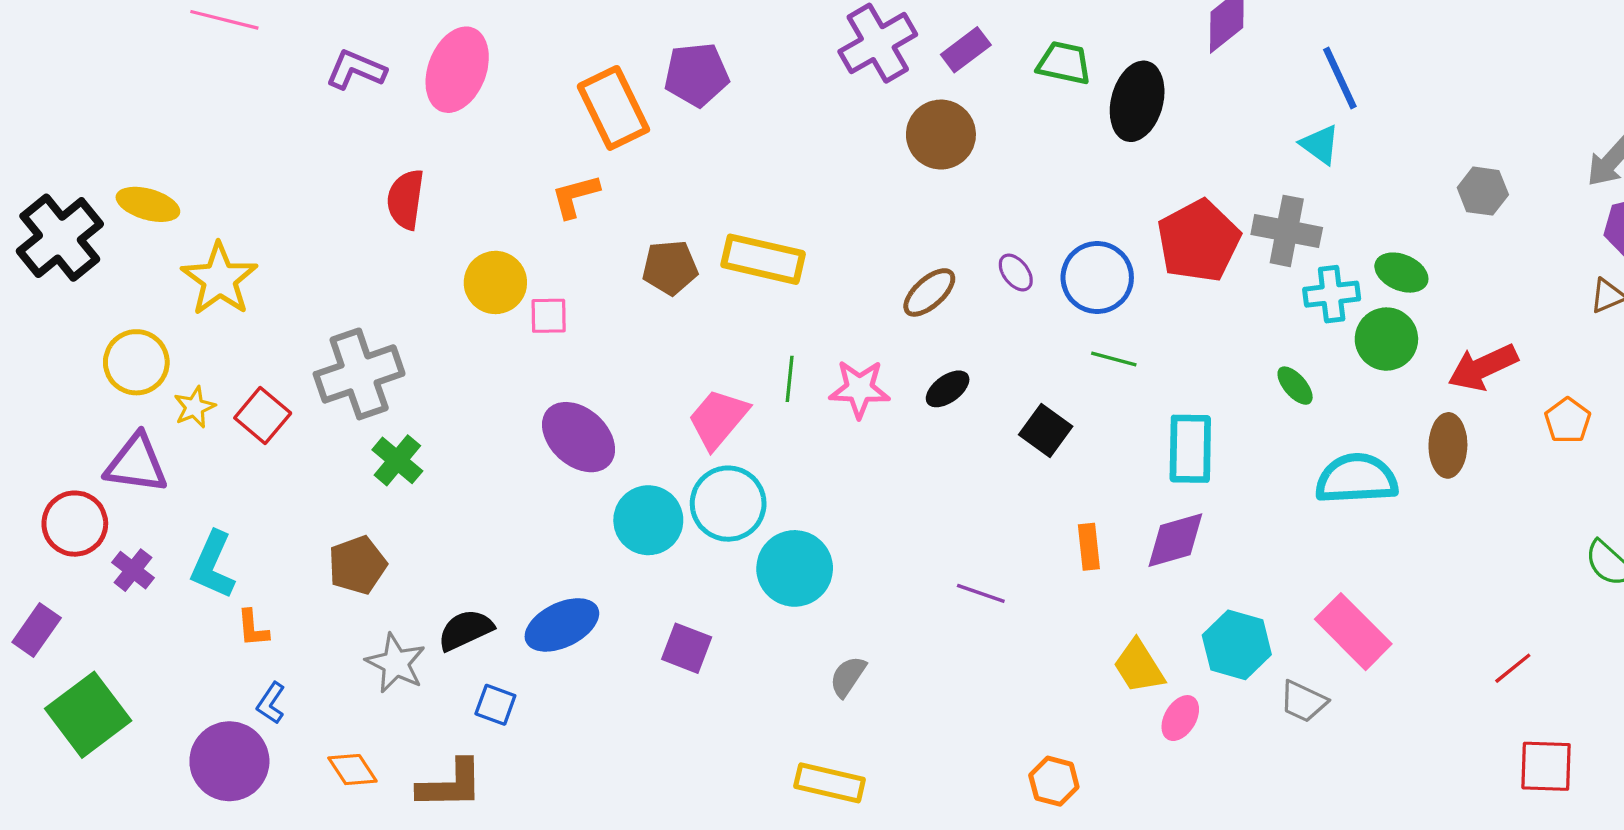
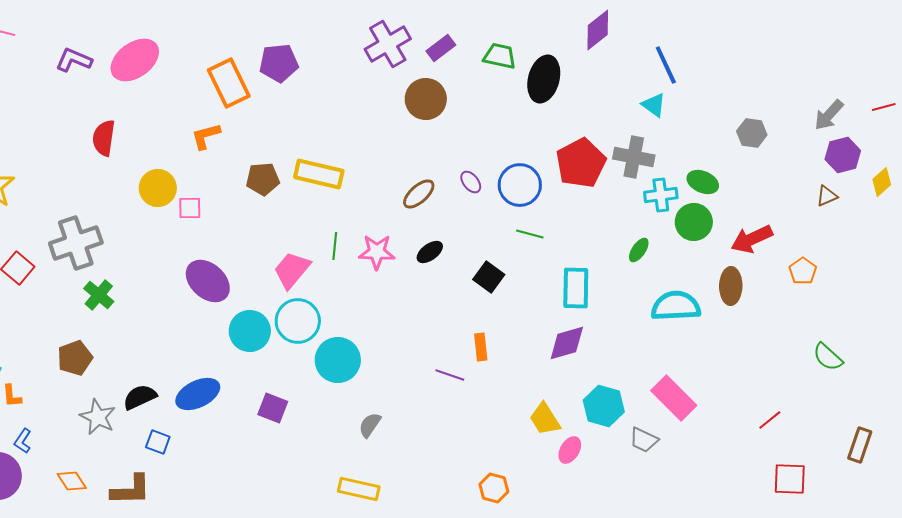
pink ellipse: (457, 70) -> (135, 60), turned 33
green ellipse: (1295, 386) -> (639, 250), turned 75
orange rectangle: (1089, 547) -> (481, 347), moved

